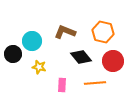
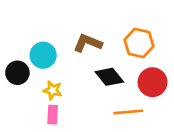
pink rectangle: (62, 85) -> (53, 115), moved

